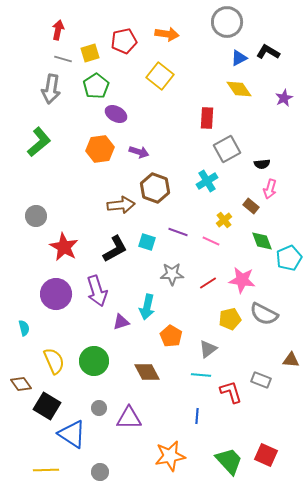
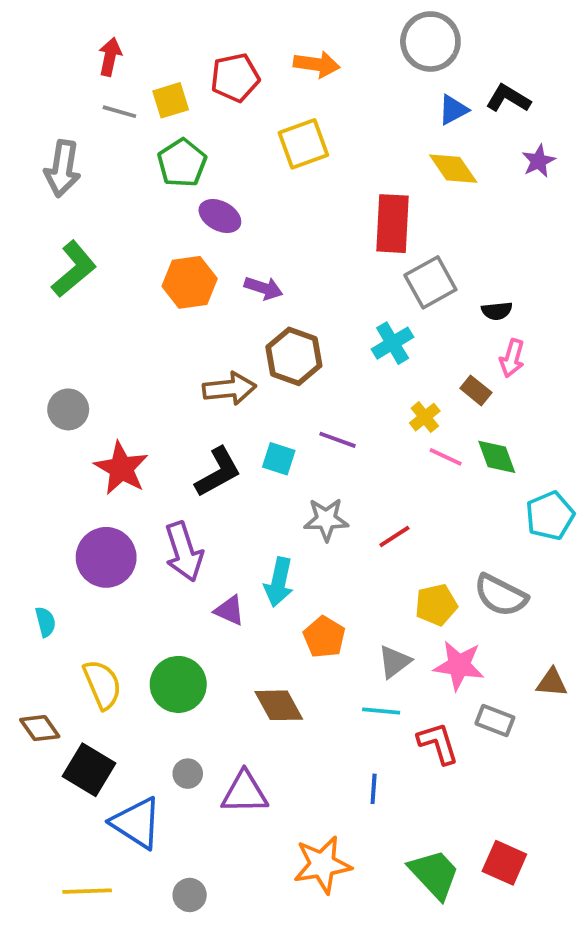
yellow square: (160, 76) -> (303, 144), turned 32
gray arrow: (51, 89) -> (63, 169), moved
purple star: (284, 98) -> (539, 161), moved
red rectangle: (207, 118) -> (393, 224), size x1.4
pink line: (211, 241) -> (446, 457), moved
cyan pentagon: (289, 258) -> (550, 516), moved
pink star: (242, 280) -> (459, 665), moved
purple triangle: (121, 322) -> (229, 610), turned 42

